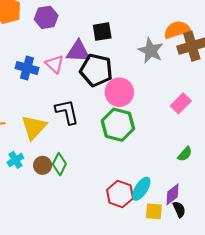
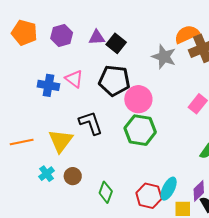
black square: (102, 32) -> (116, 43), turned -36
purple triangle: (78, 51) -> (97, 37), moved, size x0.7
green diamond: (59, 164) -> (106, 192), moved

